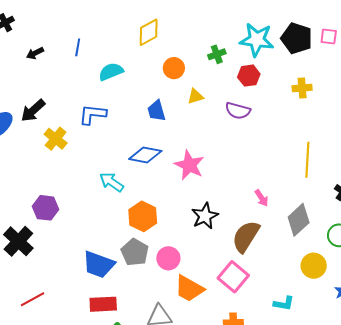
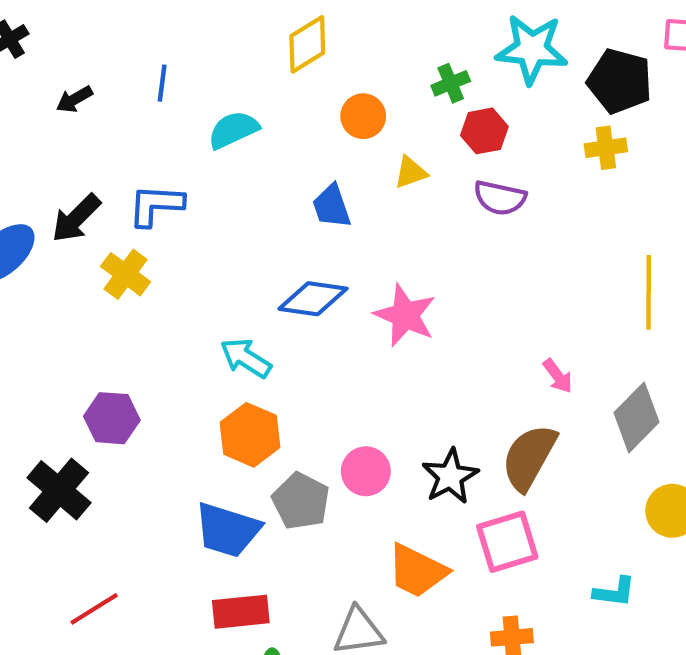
black pentagon: (297, 38) -> (620, 81), moved
red hexagon: (249, 76) -> (484, 131), moved
yellow cross: (302, 88) -> (606, 148), moved
blue L-shape: (93, 114) -> (156, 205), moved
orange hexagon: (143, 216) -> (250, 435), moved
black star: (205, 216) -> (450, 476), moved
pink circle: (168, 258) -> (366, 471), moved
pink square: (233, 277) -> (507, 542), turned 36

